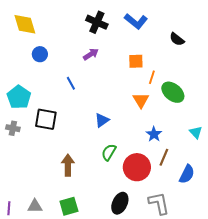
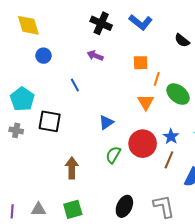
purple arrow: (91, 54) -> (95, 56), turned -126
blue star: (154, 134) -> (171, 137), moved
red circle: (137, 167) -> (143, 144), moved

